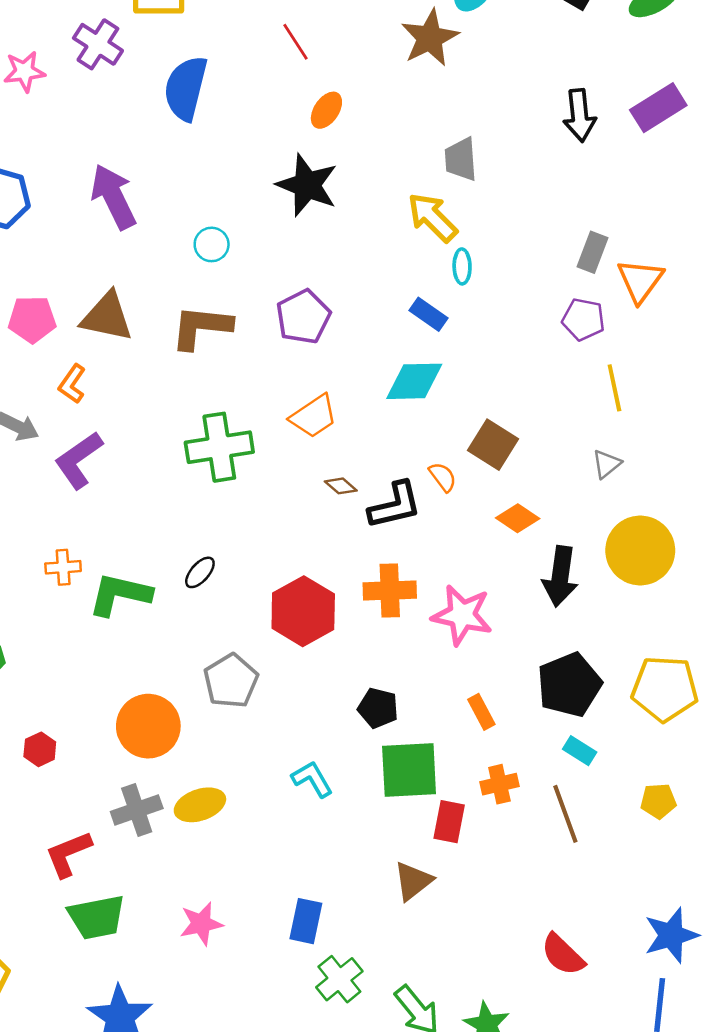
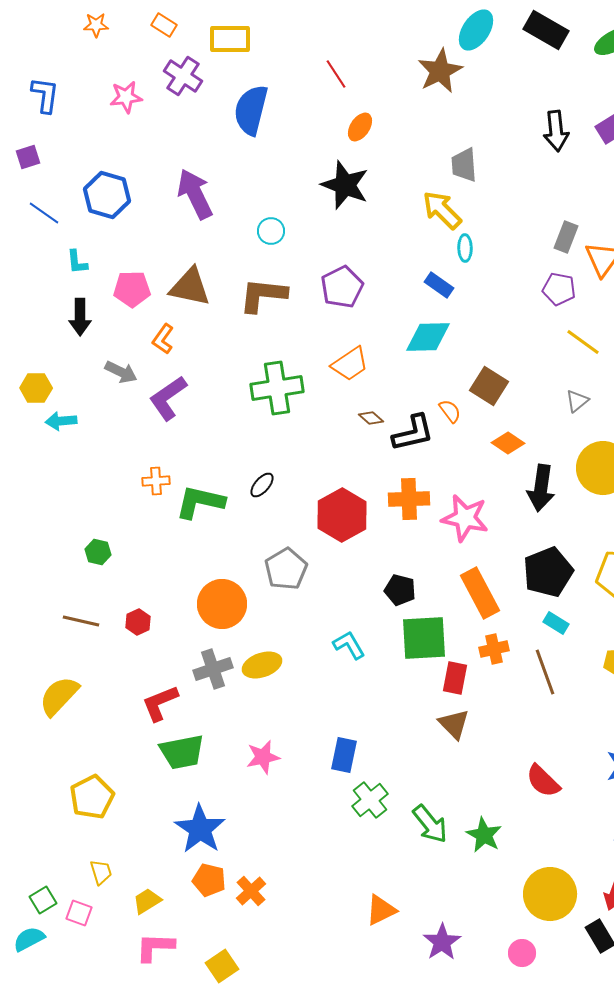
yellow line: (614, 388) -> (583, 342), turned -42
orange rectangle: (481, 712) -> (480, 593), size x1.8
brown triangle: (413, 881) -> (454, 724), moved, turned -36

